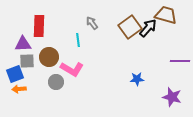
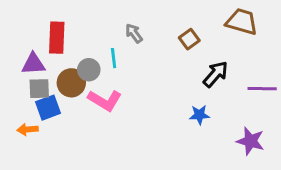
brown square: (130, 27) -> (189, 39), size x0.6
black arrow: (148, 28) -> (216, 74), moved
blue square: (15, 74) -> (48, 108), moved
gray circle: (56, 82) -> (89, 70), moved

